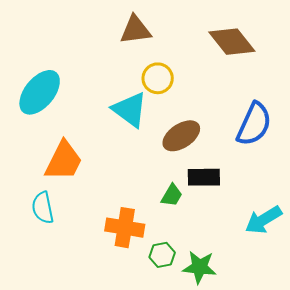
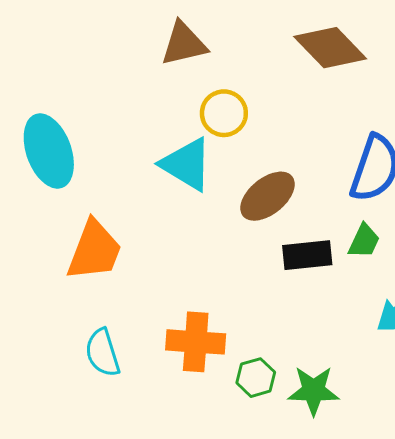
cyan ellipse: (40, 92) -> (49, 151), turned -54
green trapezoid: (172, 195) -> (364, 241), moved
cyan semicircle: (43, 208) -> (103, 353), moved

